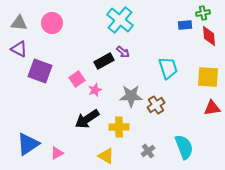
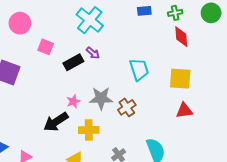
blue rectangle: (185, 25) -> (144, 11), moved
pink square: (77, 79) -> (46, 47), moved, turned -35
pink star: (95, 90) -> (73, 101), moved

